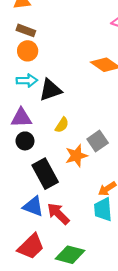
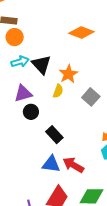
black triangle: (50, 90) -> (41, 65), turned -40
orange star: (76, 156) -> (68, 74), moved
black rectangle: (45, 174) -> (54, 135), size x0.7

